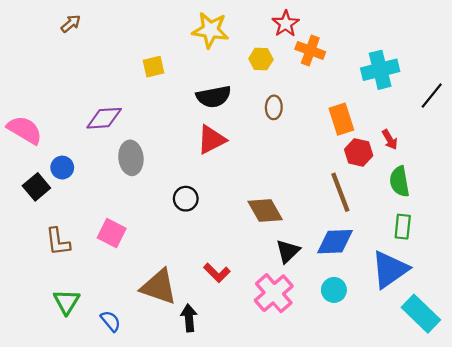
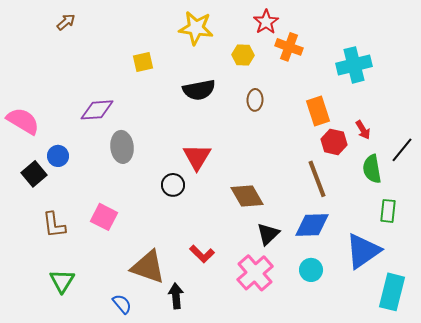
black line: (432, 96) -> (402, 150), moved
red triangle: (212, 140) -> (197, 157), moved, turned -32
green rectangle: (403, 227) -> (388, 211), moved
cyan rectangle: (421, 314) -> (392, 292), turned 60
blue semicircle: (111, 321) -> (122, 304), moved

